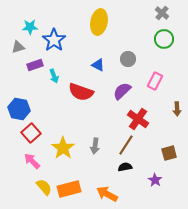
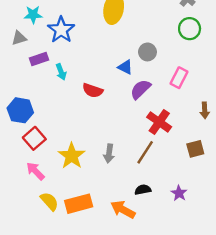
blue triangle: (98, 65) -> (125, 67), moved
red semicircle: (81, 92) -> (93, 90), size x0.7
brown square: (169, 153) -> (195, 149), moved
black semicircle: (125, 167) -> (143, 190), moved

